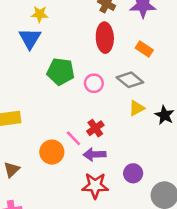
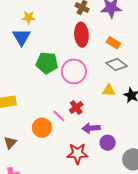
gray diamond: (130, 80) -> (116, 65), moved
pink circle: (94, 83) -> (74, 71), size x1.6
yellow triangle: (137, 108) -> (109, 90), turned 32
purple arrow: (94, 154) -> (91, 128), moved

